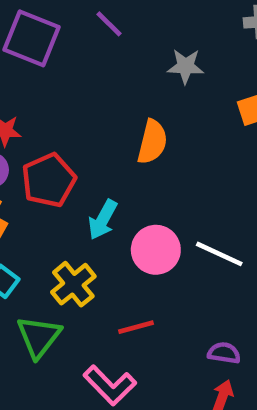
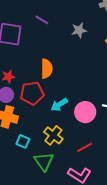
orange semicircle: (152, 142) -> (47, 69), moved
red pentagon: (49, 180) -> (32, 93), turned 30
cyan arrow: (103, 220) -> (59, 105), turned 42

